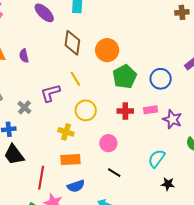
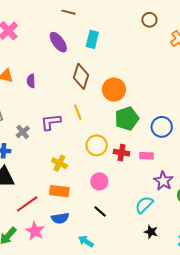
yellow circle: (86, 110) -> (97, 145), moved
purple star: (172, 119) -> (163, 181), moved
red line: (41, 178) -> (27, 204), turned 35

